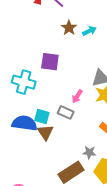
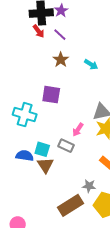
brown star: (69, 28) -> (61, 60), moved
cyan arrow: (89, 31) -> (91, 65), turned 56
blue semicircle: (24, 123) -> (25, 156), size x0.7

